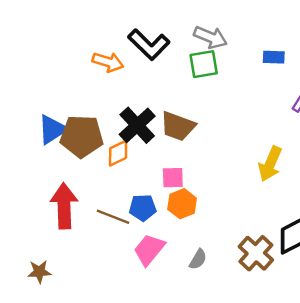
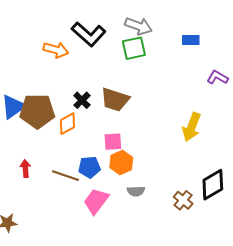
black cross: (137, 125) -> (82, 100), size x0.6
red arrow: (64, 206) -> (25, 168), size x0.5
brown cross: (256, 253) -> (183, 200), size x0.7
gray semicircle: (198, 259) -> (136, 191), moved, turned 60

